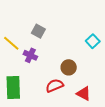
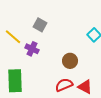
red semicircle: (55, 86) -> (64, 85), moved

